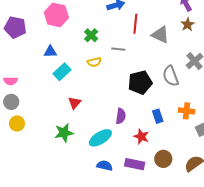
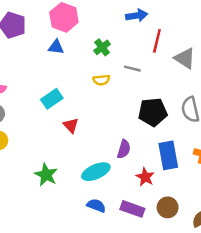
blue triangle: (50, 52) -> (56, 47), moved
cyan rectangle: (62, 72) -> (52, 99), moved
red triangle: (74, 103) -> (71, 125), turned -32
blue rectangle: (158, 116) -> (168, 155), size x1.6
green star: (64, 133) -> (46, 175), moved, turned 30

